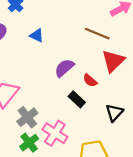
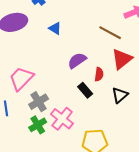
red semicircle: (90, 80) -> (99, 74), turned -128
black triangle: (114, 113) -> (120, 95), moved

